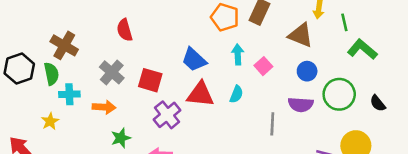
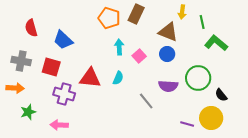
blue trapezoid: (194, 60) -> (63, 40), moved
blue circle: (307, 71) -> (167, 54), moved
gray cross: (112, 72) -> (21, 61), turned -30
black semicircle: (378, 103) -> (221, 95), moved
purple cross: (167, 115) -> (64, 94), turned -35
gray line: (272, 124) -> (146, 101), turned -42

